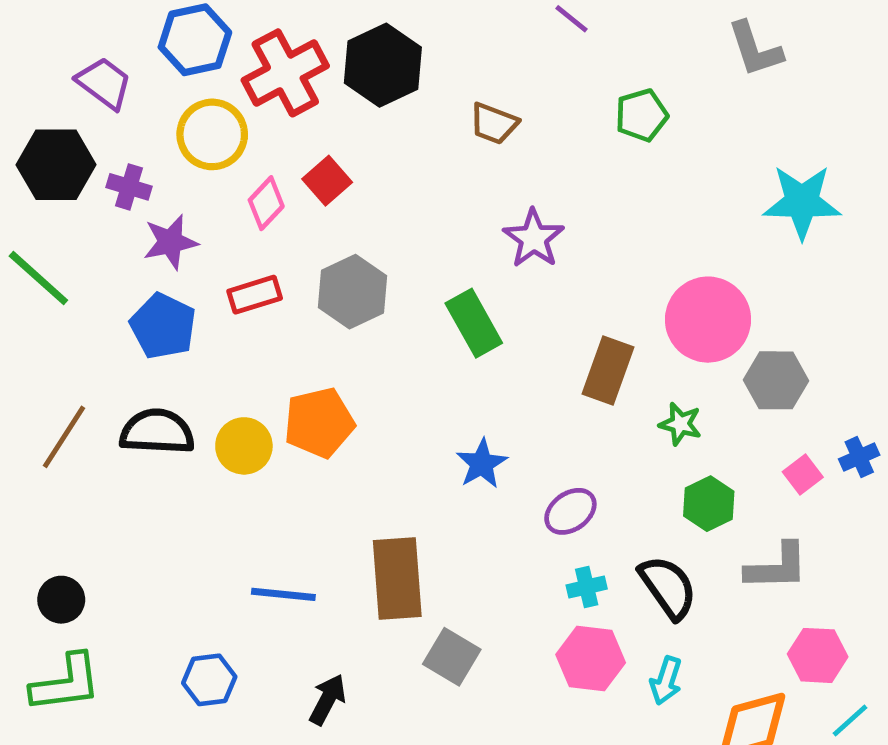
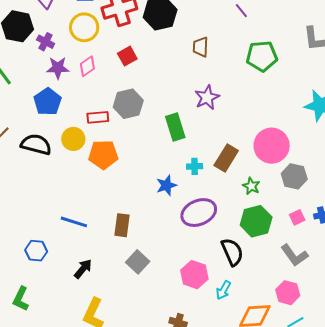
green pentagon: (642, 115) -> (262, 56), size x1.4
brown trapezoid: (494, 123) -> (201, 47), turned 60
pink diamond: (266, 203) -> (87, 66), moved
red rectangle: (255, 295) -> (98, 117), moved
yellow circle: (244, 446) -> (73, 139), moved
green hexagon: (709, 504) -> (256, 221), size x1.4
purple ellipse: (570, 511) -> (199, 213), size x1.6
gray L-shape: (777, 567) -> (294, 255), moved, turned 44
brown rectangle: (397, 578) -> (122, 225), size x0.7
cyan cross: (587, 587) -> (195, 166), moved

